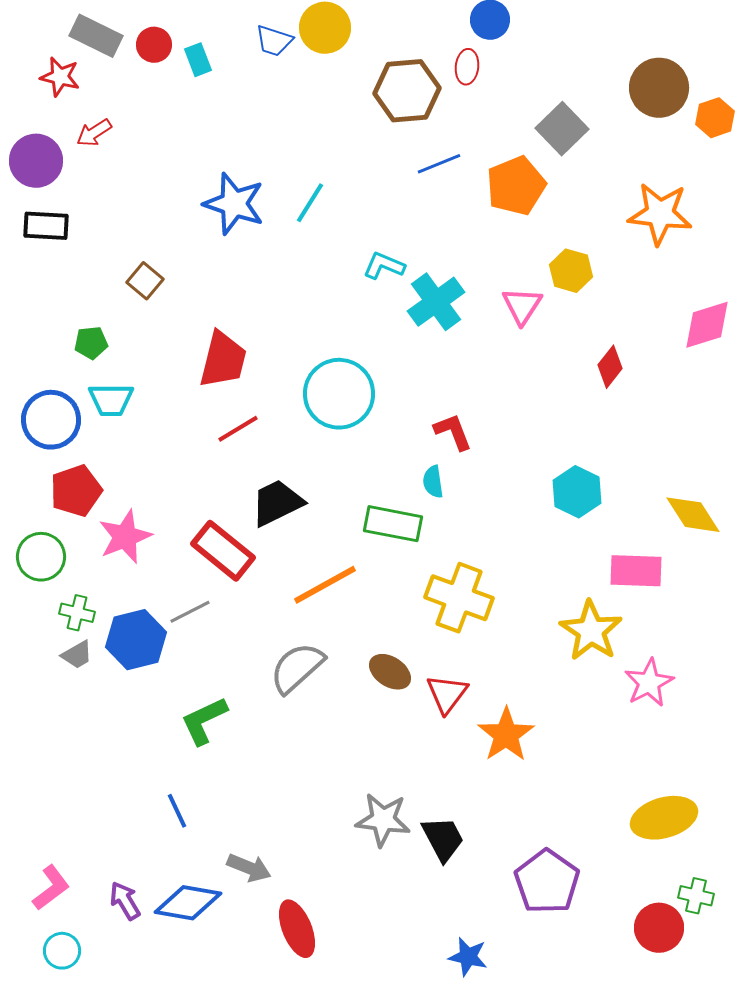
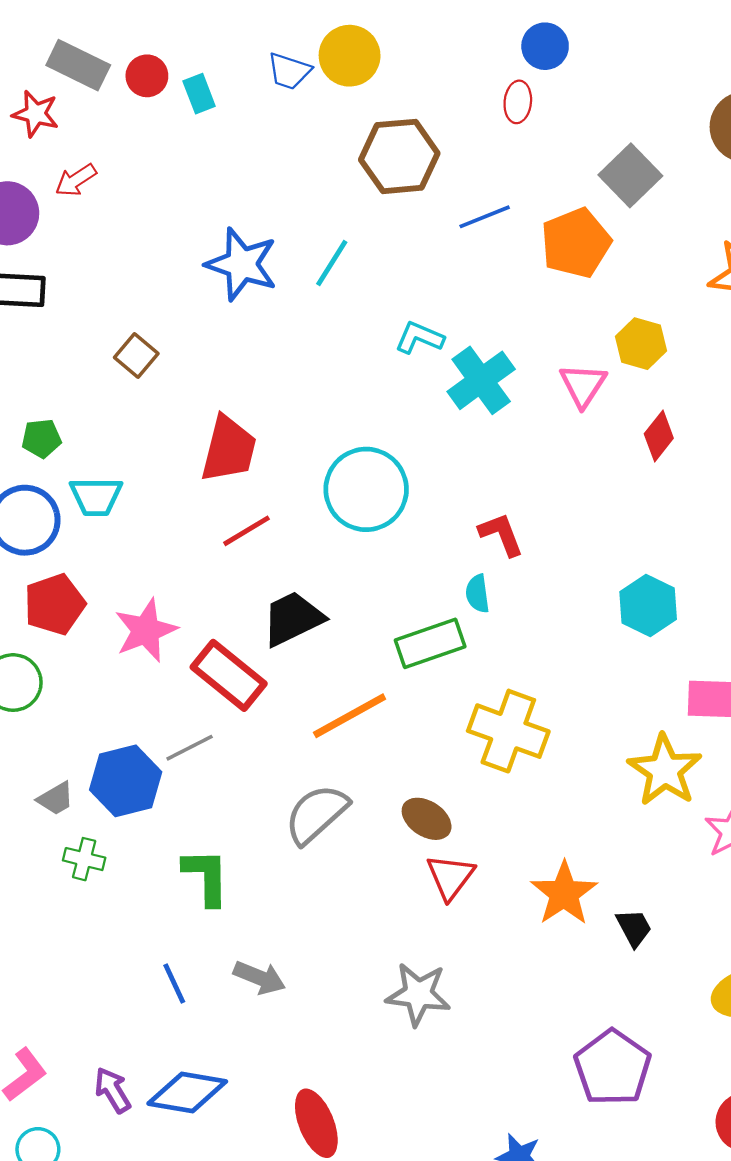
brown hexagon: (407, 91) -> (399, 156), moved
green pentagon: (91, 343) -> (41, 438), moved
red diamond: (610, 367) -> (659, 436), moved
green rectangle: (393, 524) -> (430, 643), turned -30
pink star: (125, 537) -> (146, 630), moved
green cross: (77, 613) -> (84, 859), moved
red triangle: (447, 694) -> (450, 877), moved
green L-shape: (204, 721) -> (206, 877), turned 114
black trapezoid: (443, 839) -> (634, 928), moved, size x0.7
gray arrow: (249, 868) -> (259, 978), moved

